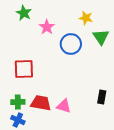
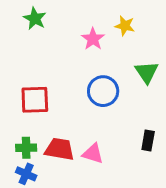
pink star: (47, 27) -> (93, 39), moved
green triangle: (101, 37) -> (147, 72), moved
blue circle: (71, 44) -> (103, 91), moved

